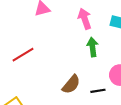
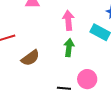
brown semicircle: (71, 84) -> (30, 58), moved

